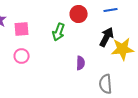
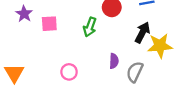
pink circle: (22, 56) -> (69, 72), moved
gray semicircle: (106, 84) -> (135, 72), moved, turned 30

